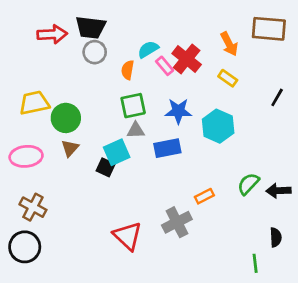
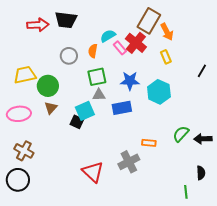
brown rectangle: (269, 29) -> (149, 21), moved, turned -65
gray circle: (95, 52) -> (69, 56), moved
yellow rectangle: (228, 78) -> (166, 57), turned 32
orange rectangle: (204, 196) -> (149, 143), turned 32

